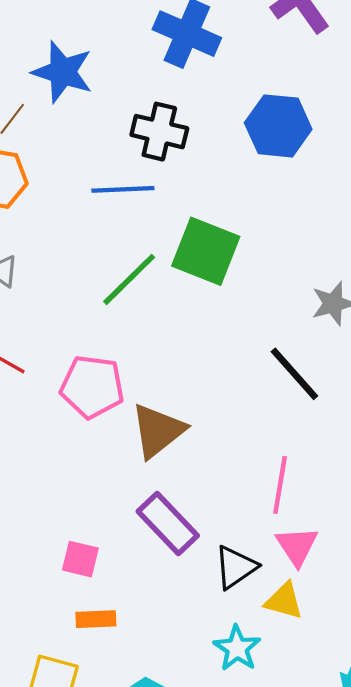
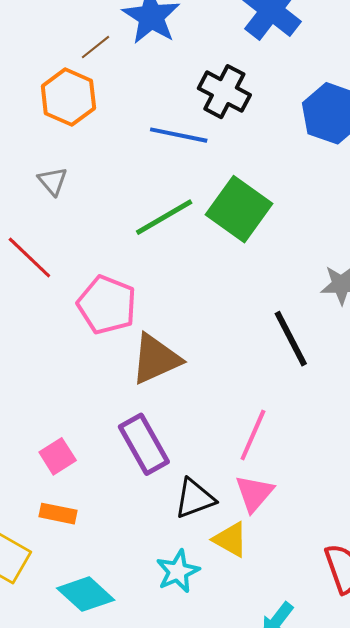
pink square: (80, 559) -> (58, 456), turned 30

